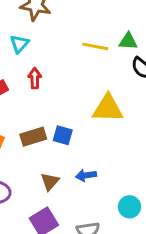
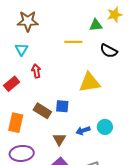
green triangle: (128, 41) -> (96, 25), moved
brown rectangle: (33, 137) -> (42, 111), turned 60
cyan circle: (130, 207) -> (105, 127), moved

